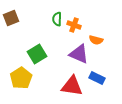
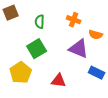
green semicircle: (57, 19) -> (40, 22), moved
red triangle: (72, 86) -> (59, 81), moved, size x0.7

